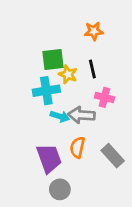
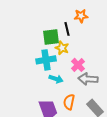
black line: (92, 69) -> (67, 29), moved
pink cross: (104, 97) -> (78, 65), moved, turned 32
gray arrow: (81, 115) -> (88, 79), moved

